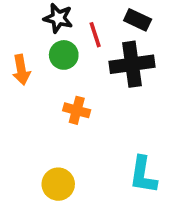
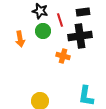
black rectangle: (138, 20) -> (83, 12), turned -32
orange cross: (77, 110) -> (63, 56), moved

